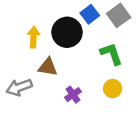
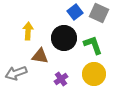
gray square: (119, 15) -> (99, 13), turned -30
black circle: (67, 32) -> (64, 38), moved
yellow circle: (113, 89) -> (94, 74), size x1.5

